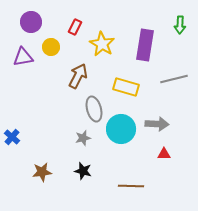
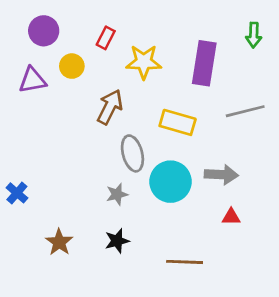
yellow star: (102, 44) -> (144, 62), turned -30
black star: (83, 171) -> (117, 241), turned -30
brown star: (42, 172) -> (59, 242), turned -30

